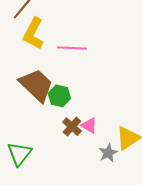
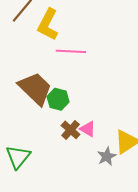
yellow L-shape: (33, 34) -> (48, 25), moved

